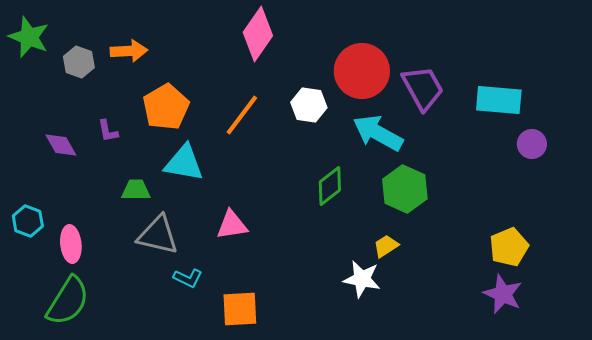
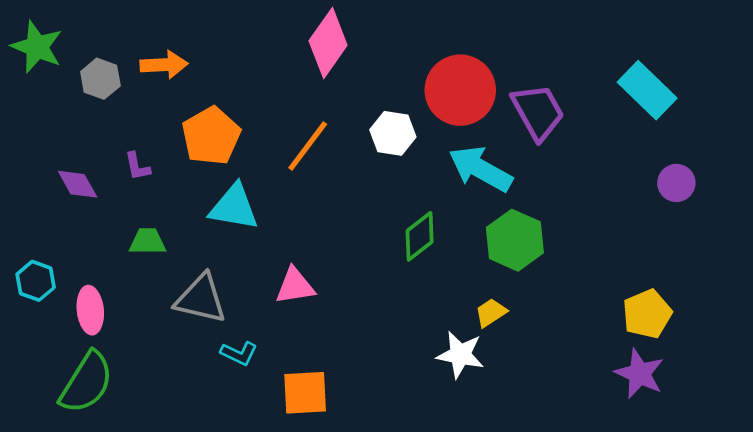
cyan rectangle: (499, 100) -> (647, 90), moved, turned 39
green trapezoid: (136, 190) -> (147, 241), moved

